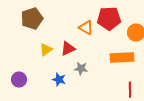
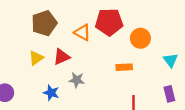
brown pentagon: (32, 18) -> (44, 23), moved
orange rectangle: (122, 58) -> (124, 67), size x0.6

